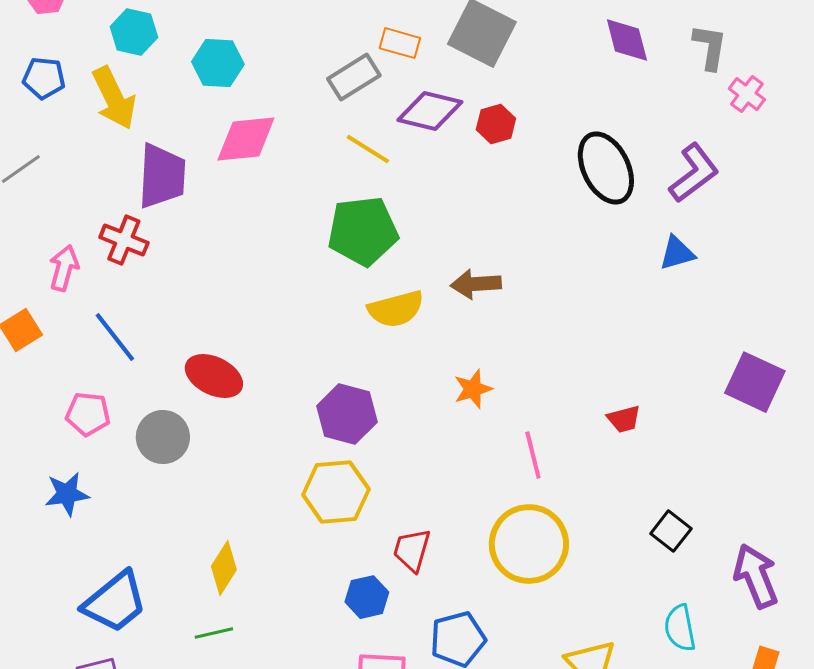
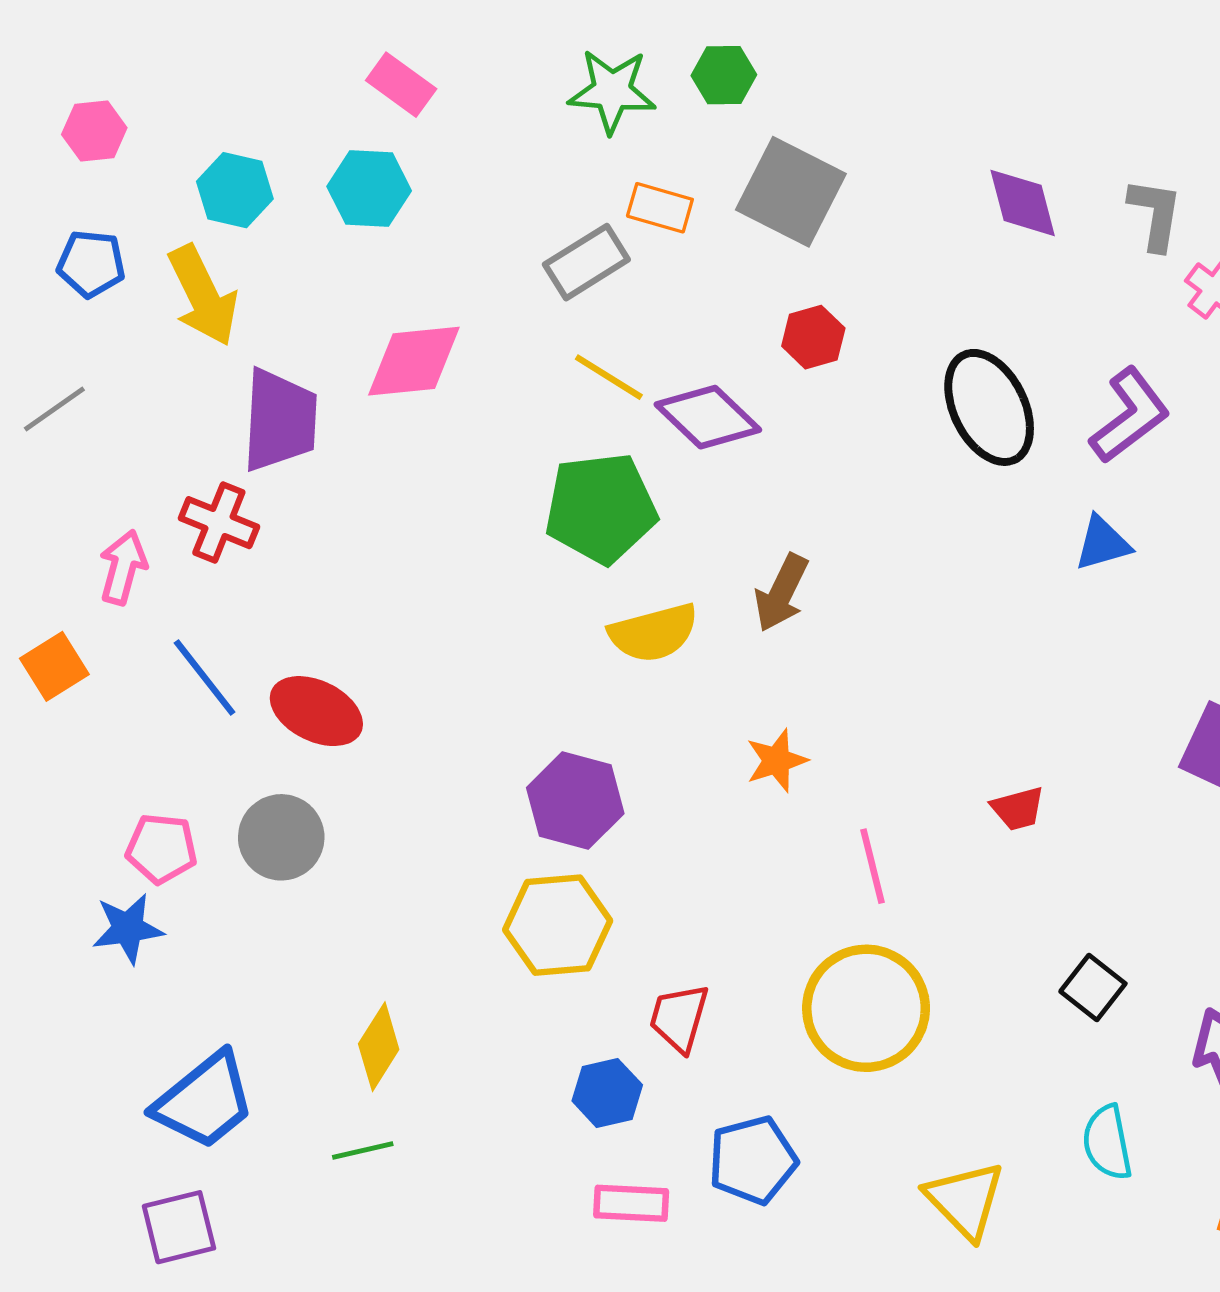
cyan hexagon: (218, 63) -> (369, 189), moved
purple diamond: (430, 111) -> (708, 417), moved, turned 30
brown arrow: (476, 284) -> (781, 593), turned -60
red ellipse: (214, 376) -> (316, 711), moved
pink pentagon: (88, 414) -> (161, 848), moved

